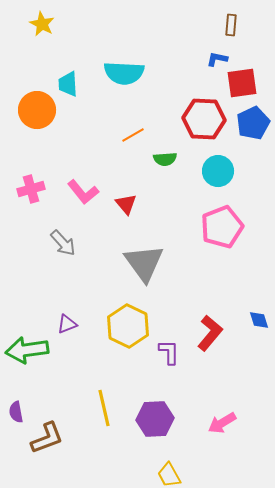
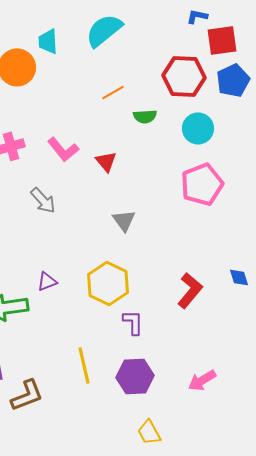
cyan semicircle: (124, 73) -> (104, 30), turned 138
gray triangle: (144, 263) -> (124, 220), size x0.6
purple L-shape: (169, 352) -> (133, 322), moved

